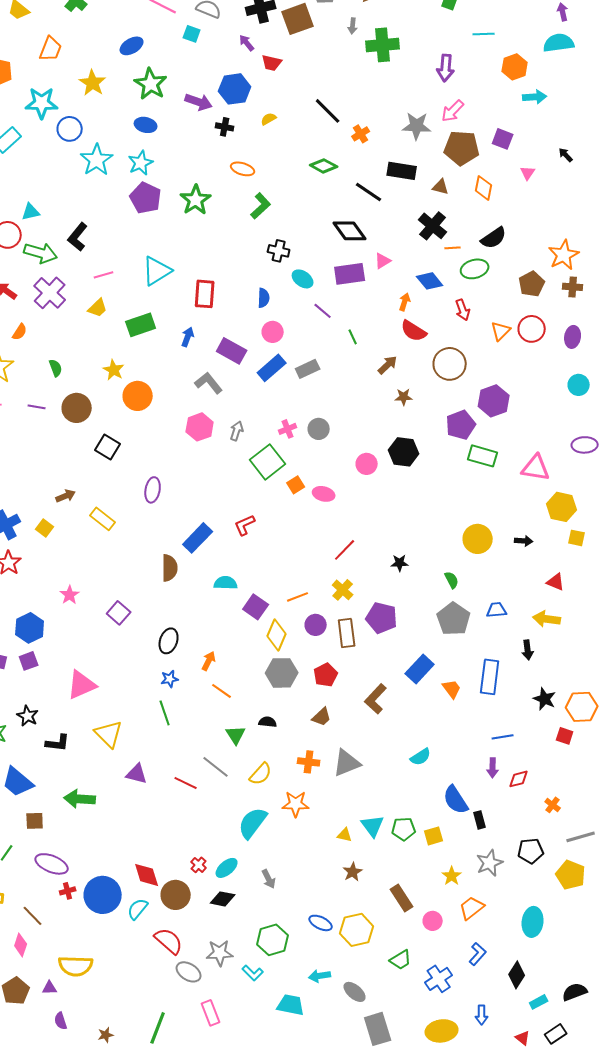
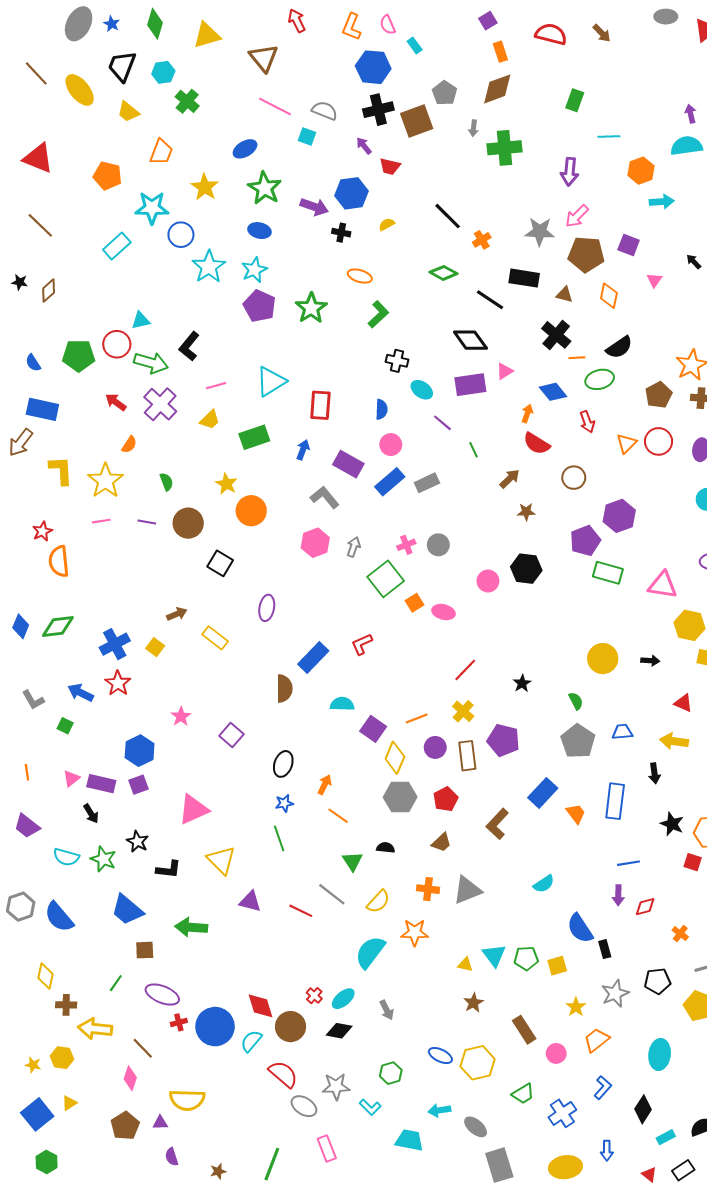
brown circle: (450, 364) -> (574, 478), size x0.7
black star: (400, 563) -> (522, 683), turned -30
green hexagon: (273, 940) -> (391, 1073), size x0.7

